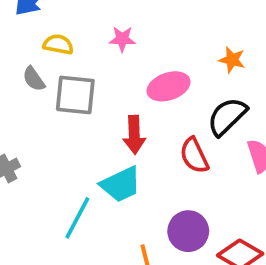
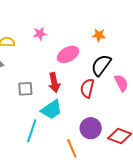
gray square: (75, 95) -> (25, 89), moved, size x0.7
red semicircle: (194, 155) -> (87, 88), turned 48

